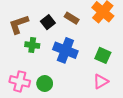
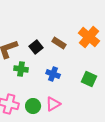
blue cross: (65, 50) -> (53, 74), size x0.6
pink triangle: (101, 81) -> (53, 104), moved

